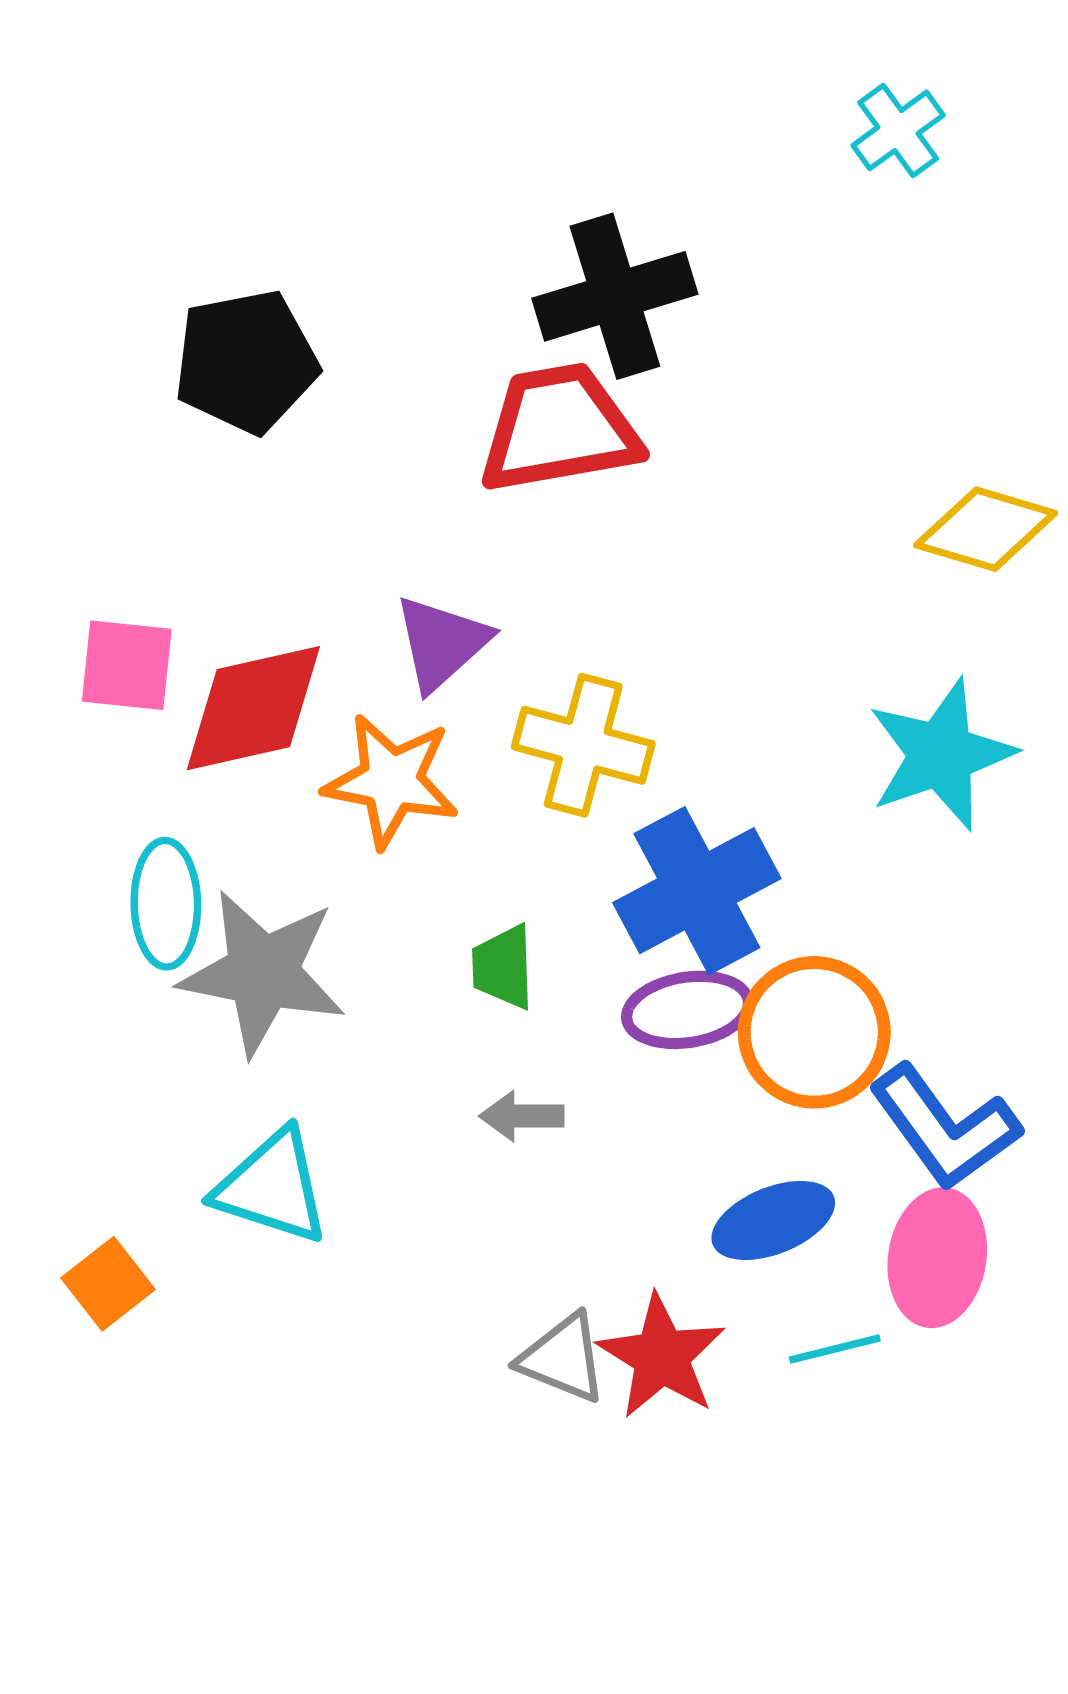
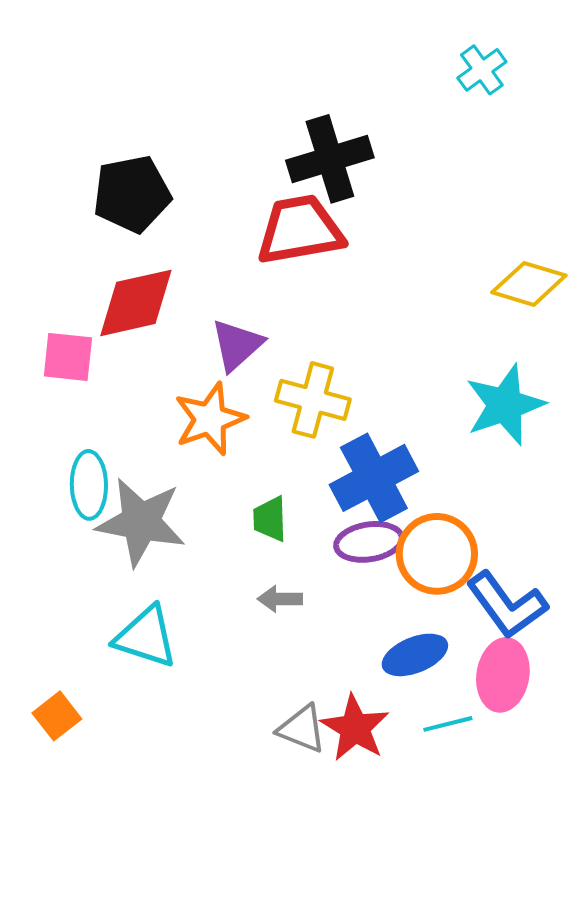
red diamond: (253, 708) -> (136, 303), moved
orange star: (391, 781) -> (210, 419), turned -30
orange square: (108, 1284) -> (57, 716), moved

